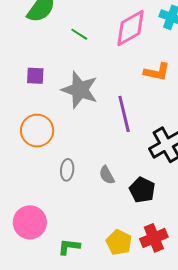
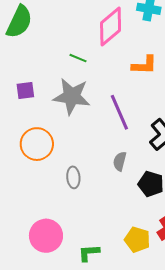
green line: (79, 34) -> (78, 58), moved
gray semicircle: (107, 175) -> (120, 161), moved, turned 54

